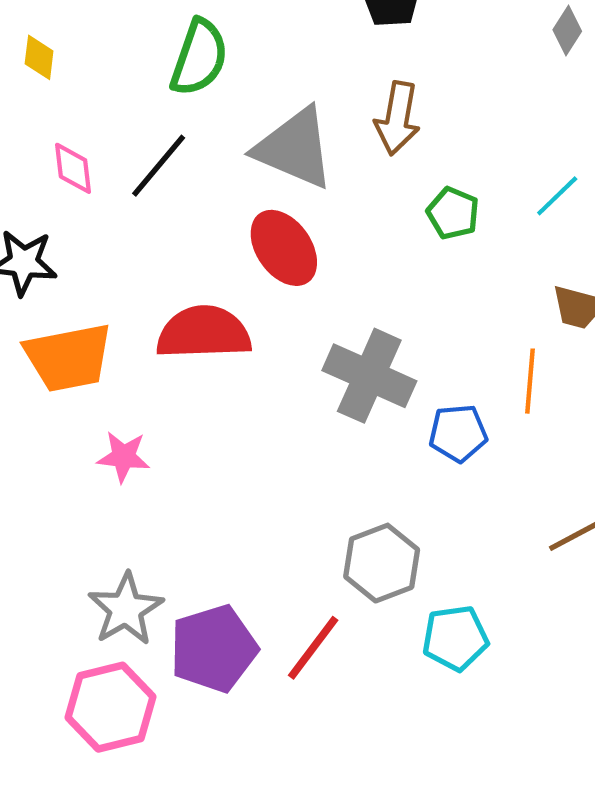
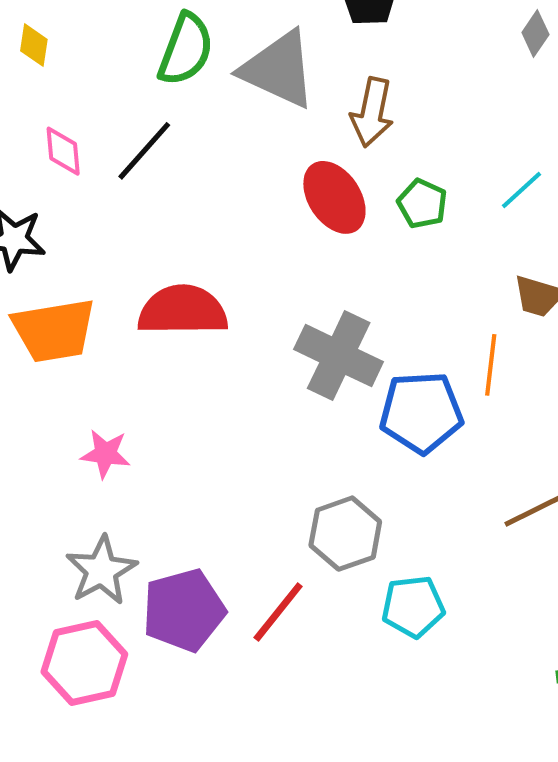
gray triangle: (295, 148) -> (278, 69), moved
red ellipse: (284, 248) -> (334, 197), moved
blue pentagon: (458, 433) -> (421, 412), size x1.5
pink star: (123, 457) -> (105, 454), moved

